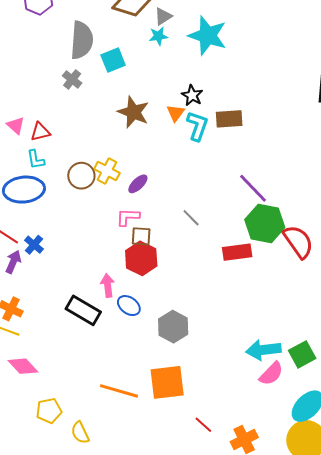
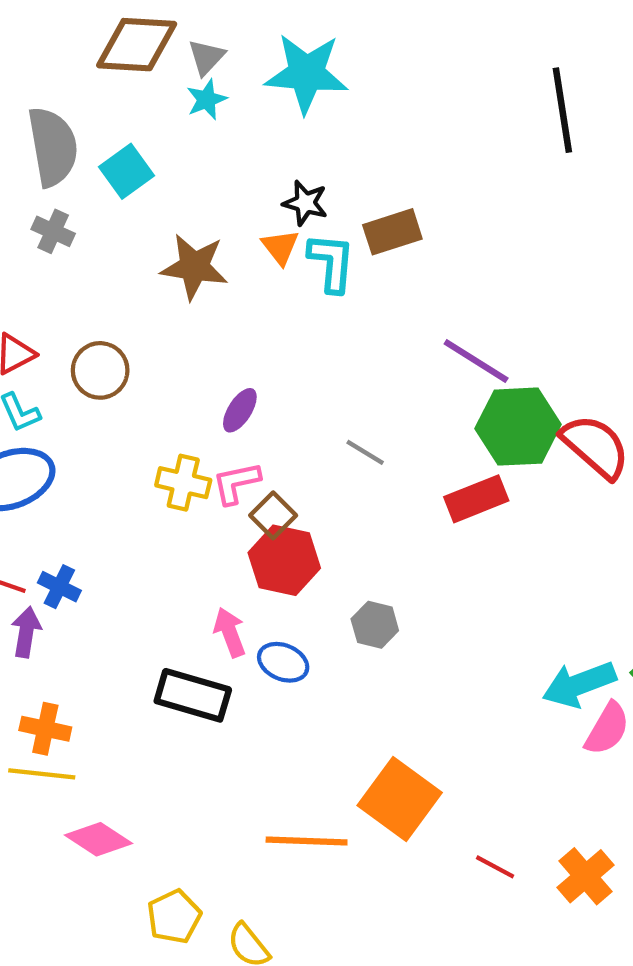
yellow cross: (107, 171) -> (183, 483), moved
brown circle: (81, 176) -> (100, 370), moved
brown square: (141, 236) -> (273, 515), turned -35
gray hexagon: (173, 327) -> (375, 625), moved, size x0.7
orange square: (167, 382) -> (400, 799), turned -33

